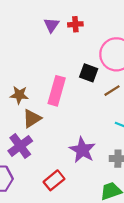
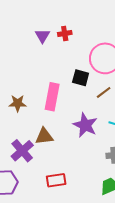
brown triangle: (32, 118) -> (44, 136), moved, turned 30
purple star: (82, 150) -> (85, 125), moved
red rectangle: (54, 180) -> (56, 180), turned 36

